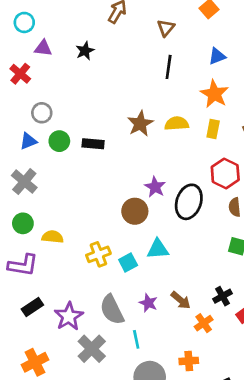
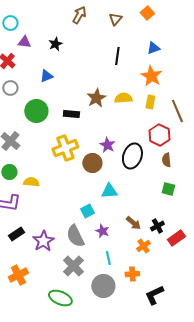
brown triangle: (166, 28) -> (115, 19), moved
gray circle: (42, 113) -> (10, 88), moved
blue triangle: (28, 141) -> (46, 76), moved
green circle: (59, 141) -> (36, 111), size x1.5
black rectangle: (93, 144) -> (71, 114), moved
yellow cross: (98, 254) -> (65, 148), moved, size x1.4
cyan square: (128, 262) -> (87, 211), moved
brown arrow: (181, 300) -> (133, 223), moved
cyan line: (136, 339) -> (108, 258), moved
gray cross: (92, 349) -> (73, 266), moved

